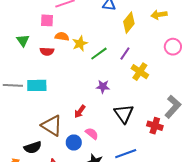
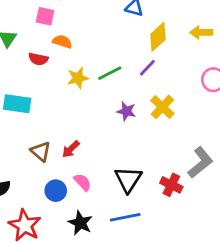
yellow star: (80, 44) -> (78, 78), moved
purple line: (125, 54) -> (147, 68), moved
purple star: (103, 87) -> (126, 111), moved
black triangle: (124, 114) -> (128, 179), moved
brown triangle: (52, 125) -> (41, 151), moved, size x0.7

